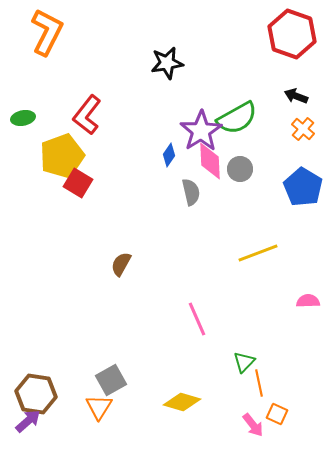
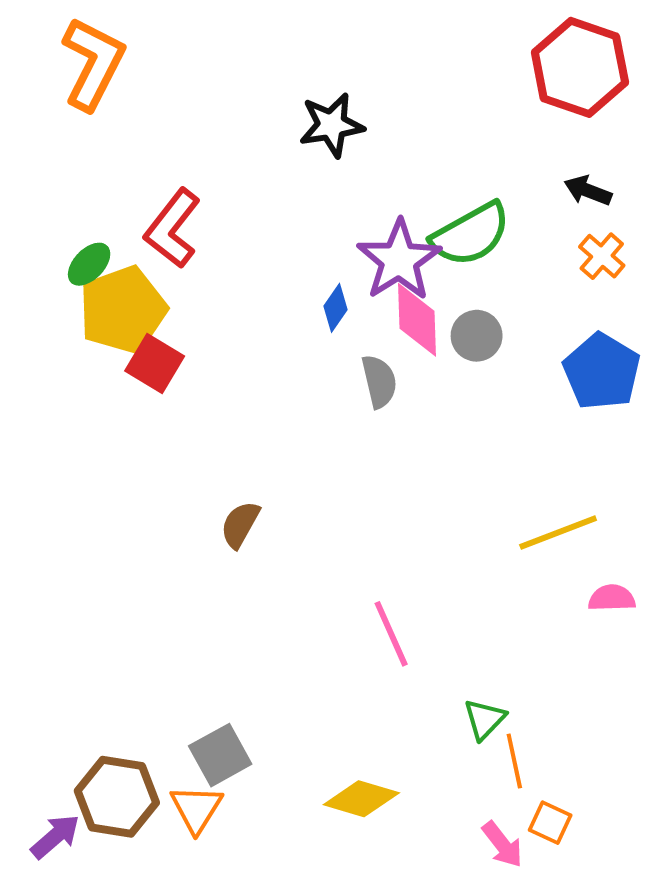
green ellipse: (23, 118) -> (89, 264), moved, turned -35
yellow line: (258, 253) -> (558, 532), moved
brown hexagon: (36, 394) -> (117, 797), moved

